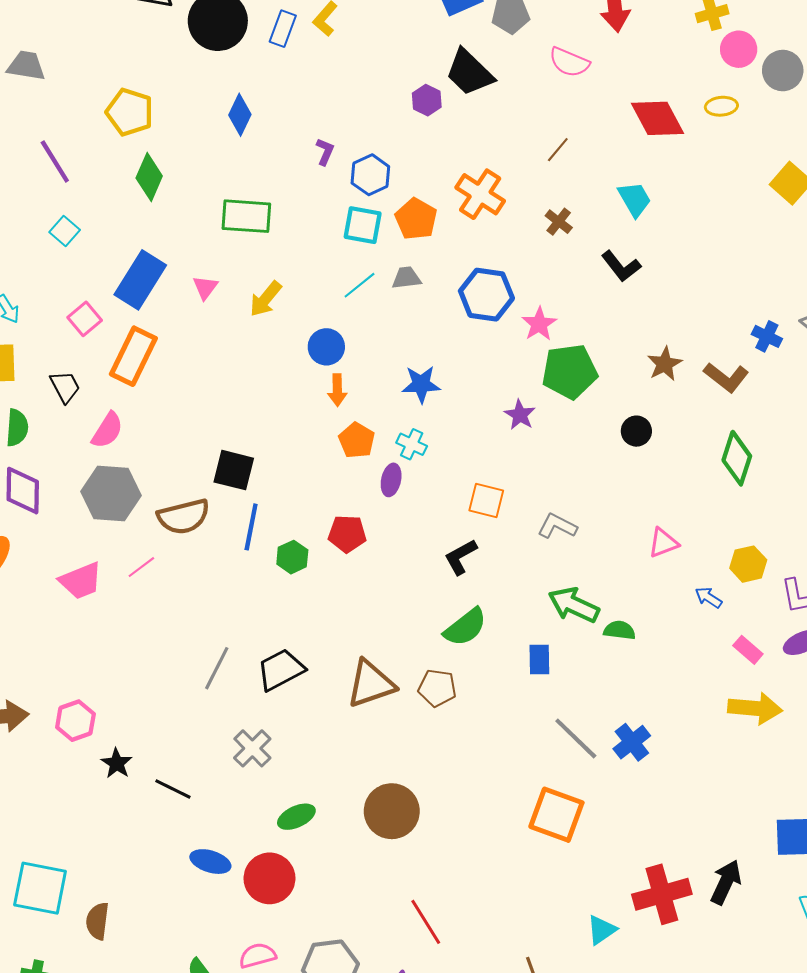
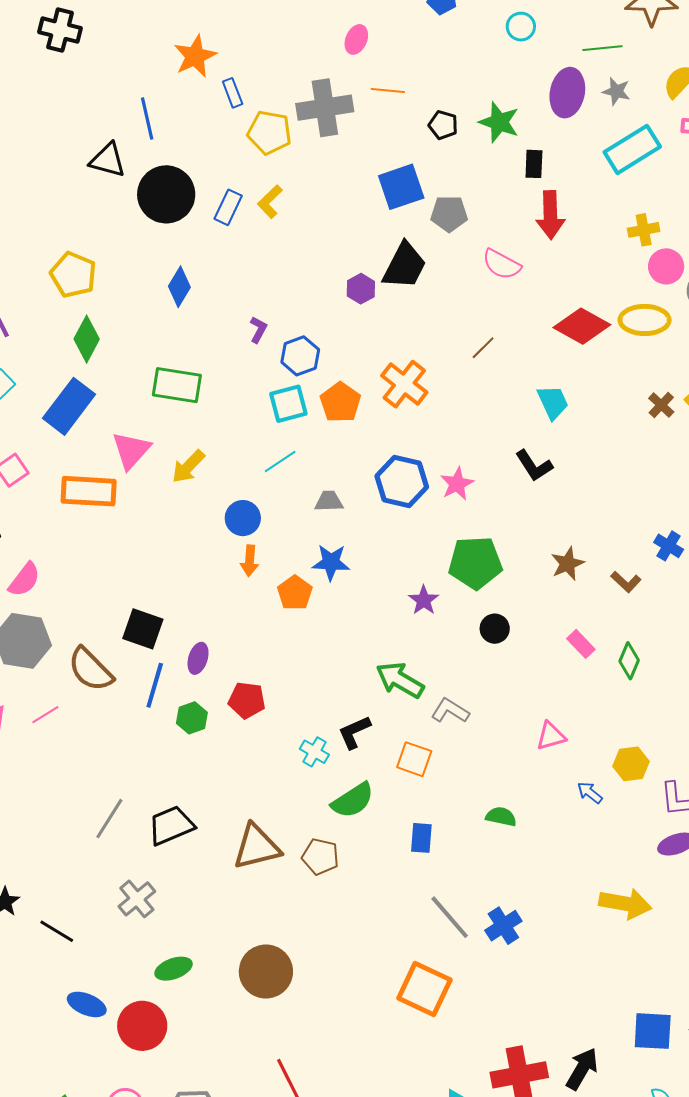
black trapezoid: (469, 73) -> (404, 266), turned -112
yellow ellipse: (721, 106) -> (645, 320), size x1.6
red diamond: (657, 118) -> (582, 326), turned -38
brown cross: (559, 222) -> (661, 405), moved
cyan square: (363, 225) -> (288, 404), turned -30
gray trapezoid: (406, 278) -> (329, 501), moved
blue rectangle: (140, 280) -> (69, 406), moved
pink triangle: (205, 287) -> (131, 450), size x1.6
pink star: (539, 324) -> (457, 484), moved
orange rectangle: (133, 356) -> (89, 491), moved, turned 62
brown L-shape: (726, 377) -> (626, 582), size x0.7
black circle: (636, 431) -> (495, 629), moved
orange pentagon: (357, 440) -> (295, 593), moved
cyan cross: (412, 444) -> (314, 752), moved
green diamond: (737, 458) -> (629, 661), size x0.7
purple ellipse: (391, 480) -> (198, 658), moved
orange square: (486, 501) -> (414, 759), moved
brown semicircle: (184, 517) -> (91, 669), turned 54
green arrow: (574, 605) -> (400, 680), moved
pink rectangle: (748, 650) -> (581, 644), moved

